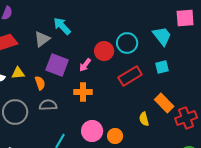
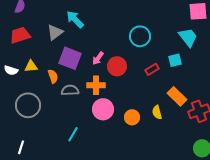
cyan trapezoid: (162, 36) -> (188, 37), moved
red circle: (104, 51) -> (117, 66), moved
red rectangle: (130, 76) -> (152, 69), moved, size x0.6
gray semicircle: (48, 105) -> (70, 90), moved
pink circle: (92, 131) -> (103, 109), moved
orange circle: (115, 136) -> (132, 117), moved

